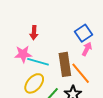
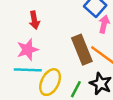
cyan line: (38, 62) -> (28, 70), moved

